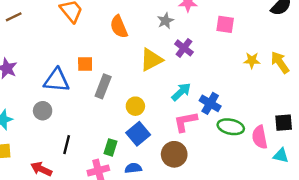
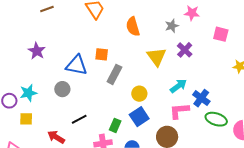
yellow triangle: (151, 60) -> (157, 57), turned -45
black line: (67, 145) -> (79, 119), turned 42

